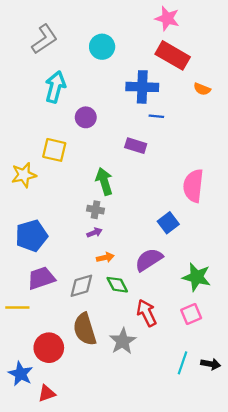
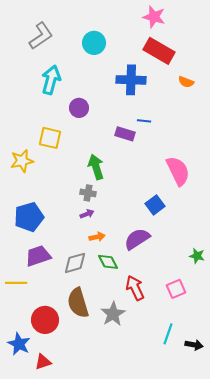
blue line: (156, 116) -> (144, 121), moved
pink semicircle: (193, 186) -> (178, 171), turned 148
green star: (197, 277) -> (197, 256), moved, size x0.6
black arrow: (211, 364) -> (194, 345), moved

